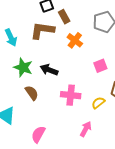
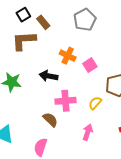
orange cross: (75, 40) -> (68, 56), moved
black arrow: (49, 70) -> (49, 76), moved
brown semicircle: (32, 93) -> (50, 120), moved

